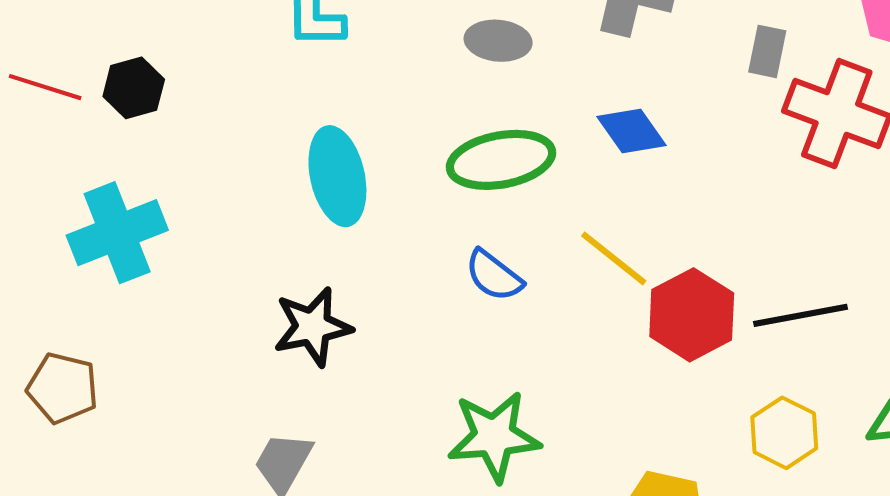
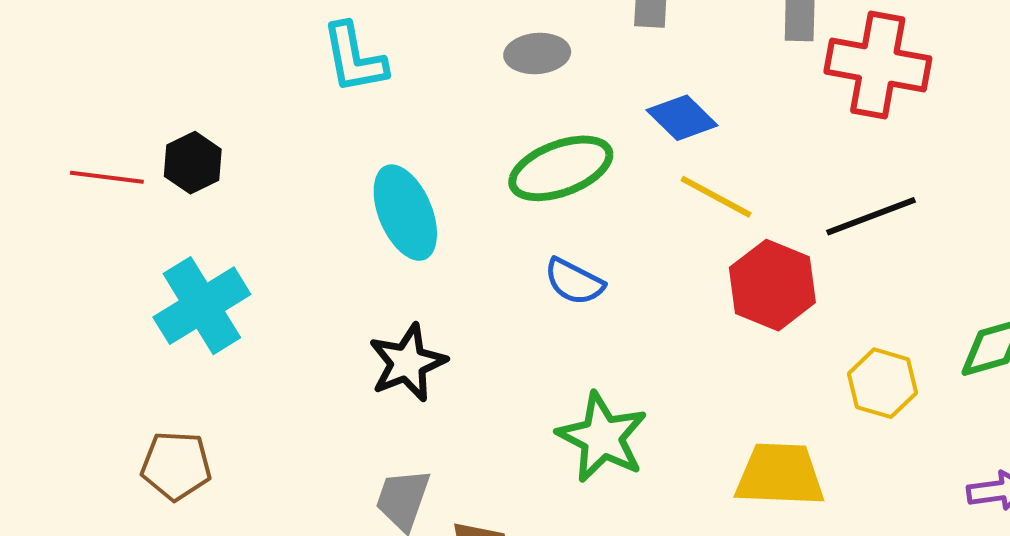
yellow line: (614, 258) -> (716, 197), moved
black line: (801, 315) -> (871, 216), moved
green star: (494, 436) -> (602, 437), turned -30

